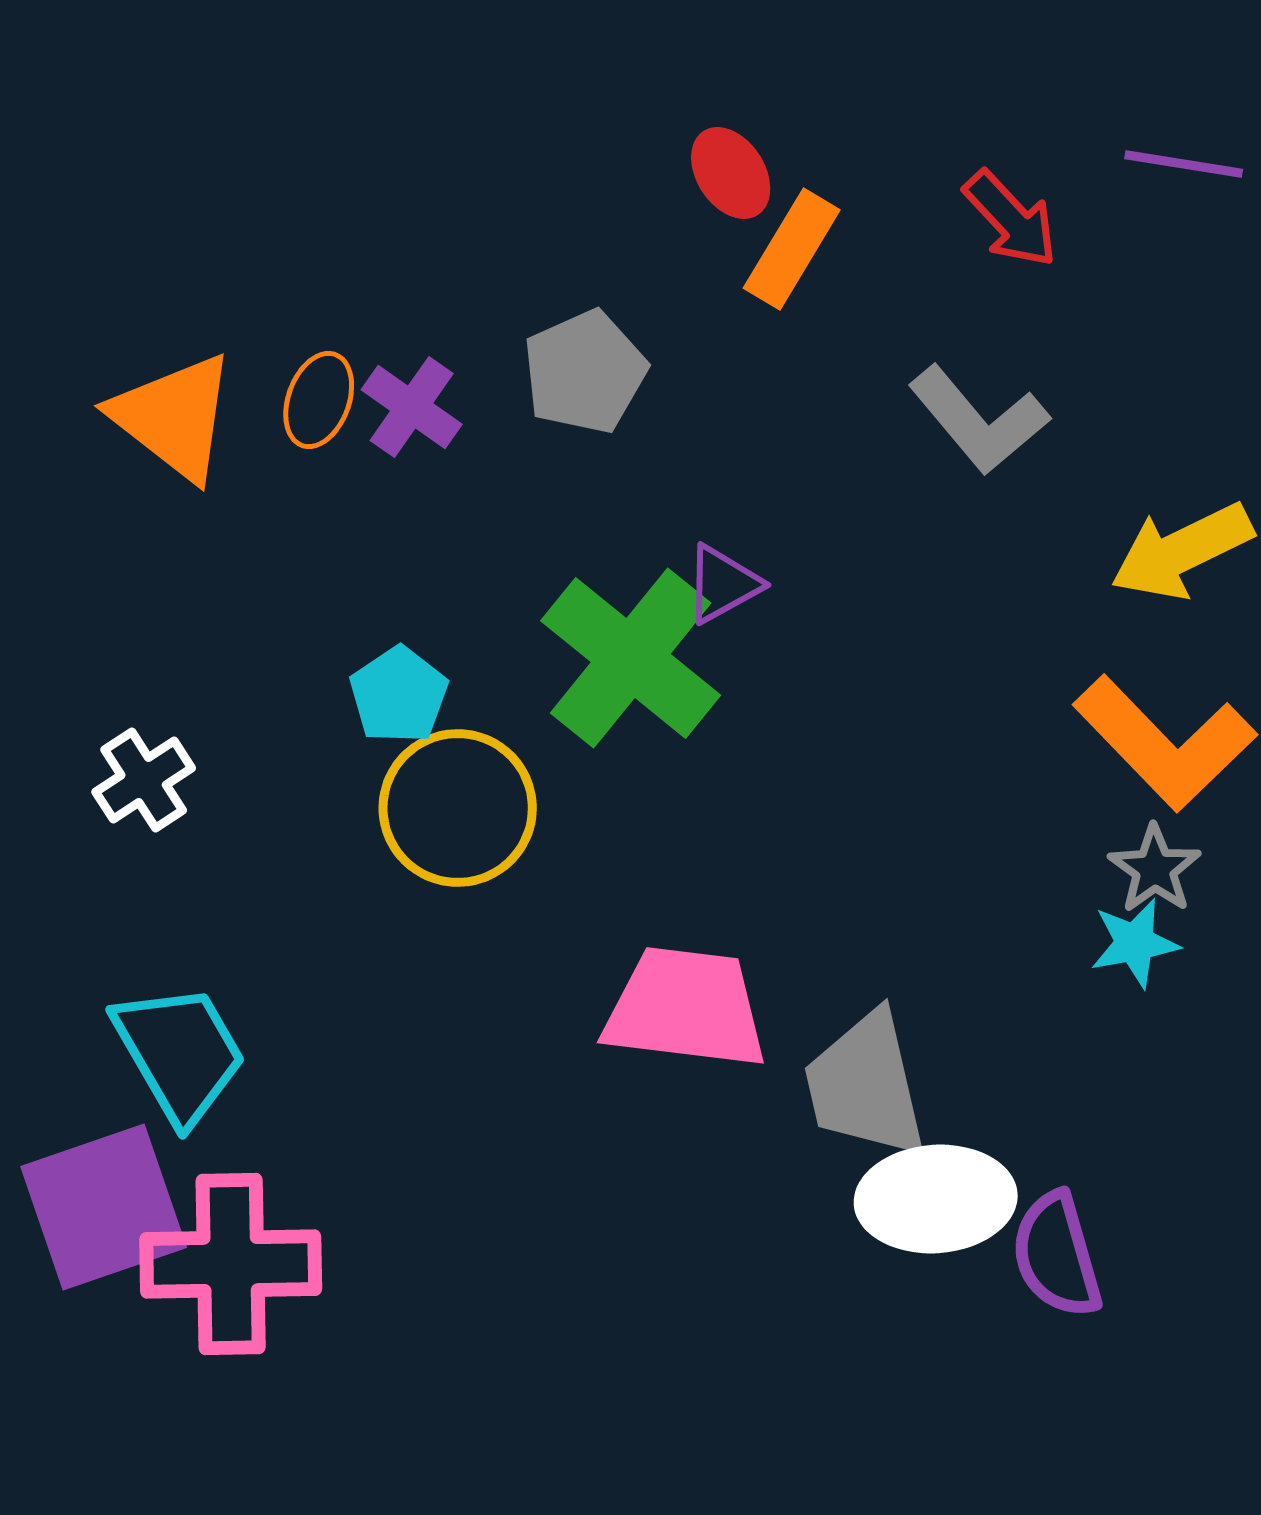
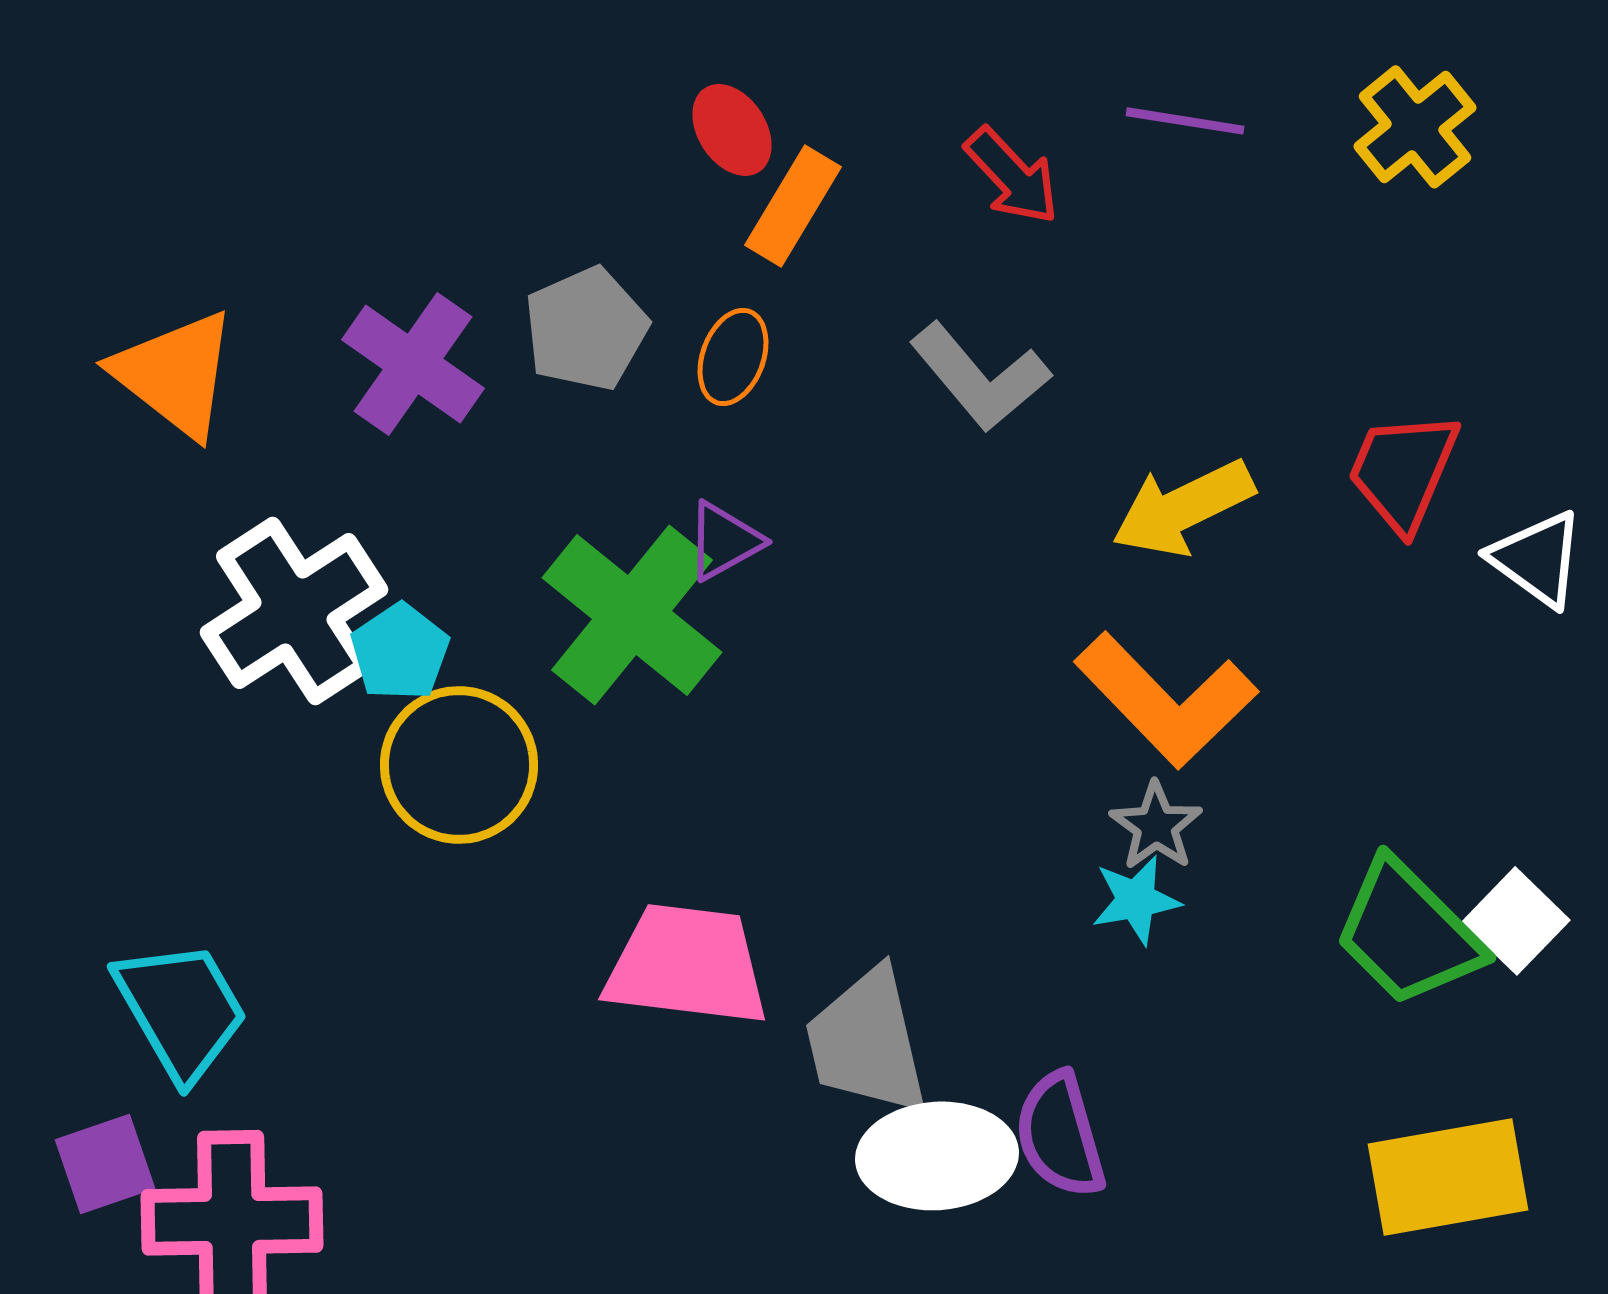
orange ellipse: (319, 400) -> (733, 357), moved
purple cross: (412, 407) -> (413, 364), size x1.4
white cross: (144, 780) -> (294, 611), moved, size x1.8
purple square: (104, 1207) -> (105, 1164), size x0.6
purple semicircle: (1057, 1255) -> (1060, 1135), moved

